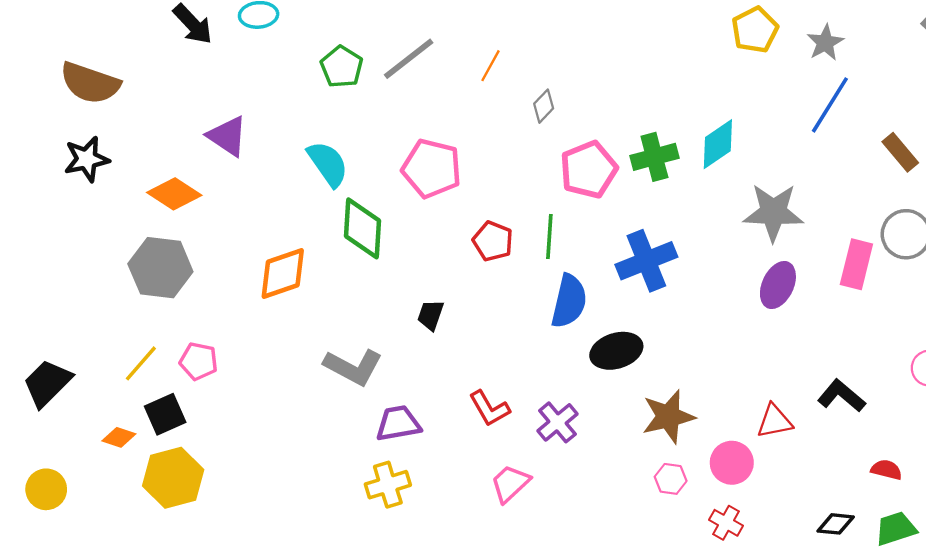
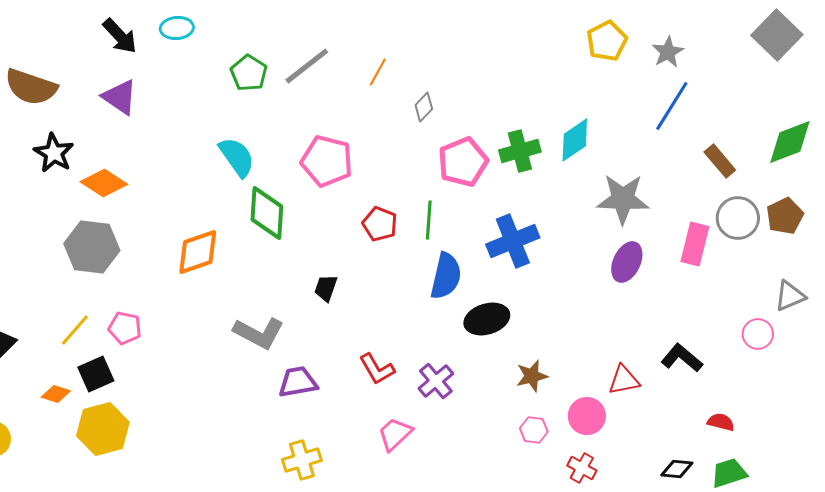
purple triangle: (227, 136) -> (120, 97), moved
brown rectangle: (900, 152) -> (720, 161), moved
black star: (87, 159) -> (54, 153), moved, turned -30
brown star: (668, 417) -> (532, 376), size x0.7
yellow cross: (388, 485) -> (302, 460), moved

